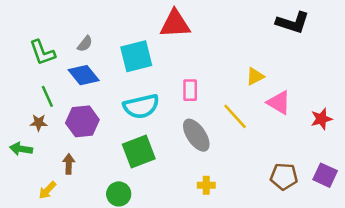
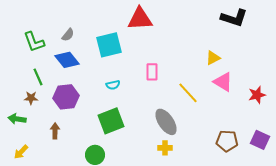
yellow triangle: (255, 76) -> (213, 58), moved
cyan semicircle: (141, 106) -> (113, 85), size x0.5
gray ellipse: (196, 135) -> (166, 122), moved
yellow arrow: (47, 190) -> (21, 152), moved

